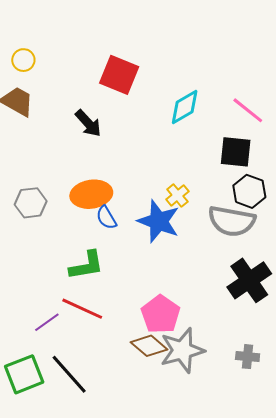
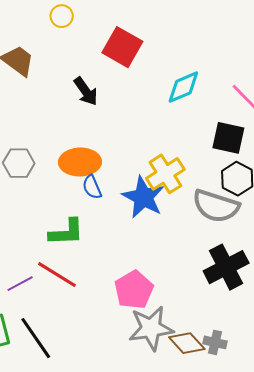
yellow circle: (23, 60) -> (62, 16), moved
yellow cross: (177, 195) -> (165, 174), size x1.6
brown diamond: (149, 346) -> (187, 343), moved

